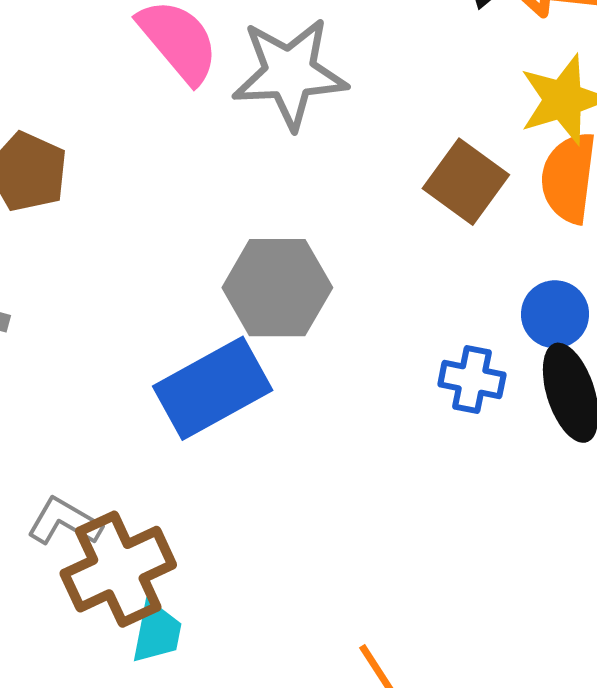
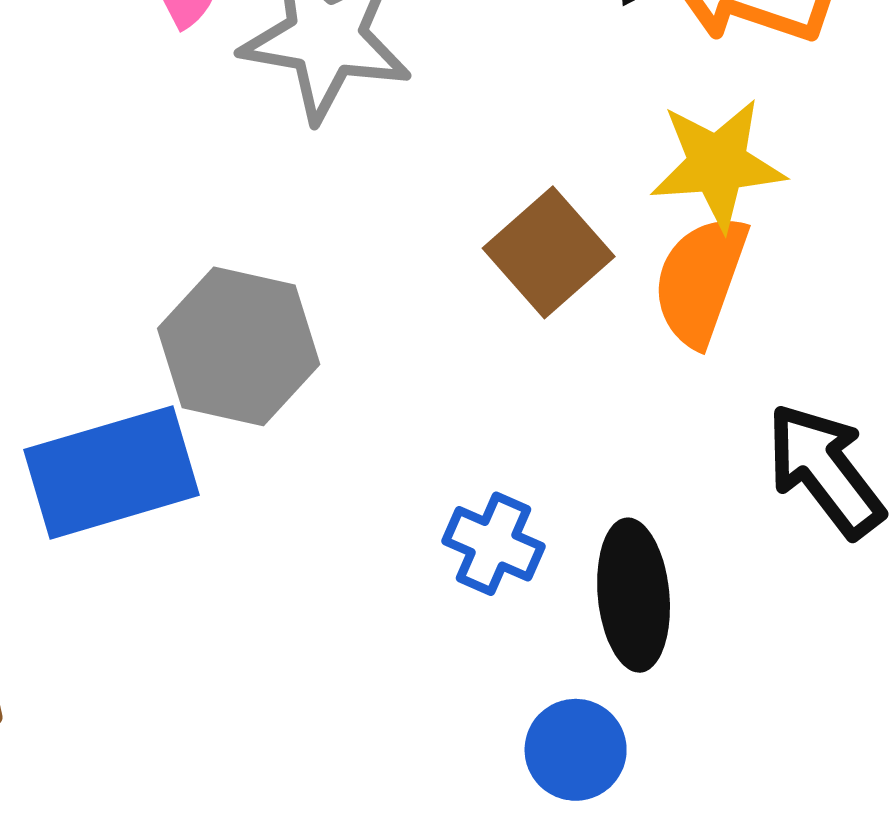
blue circle: (555, 314) -> (576, 750), moved

